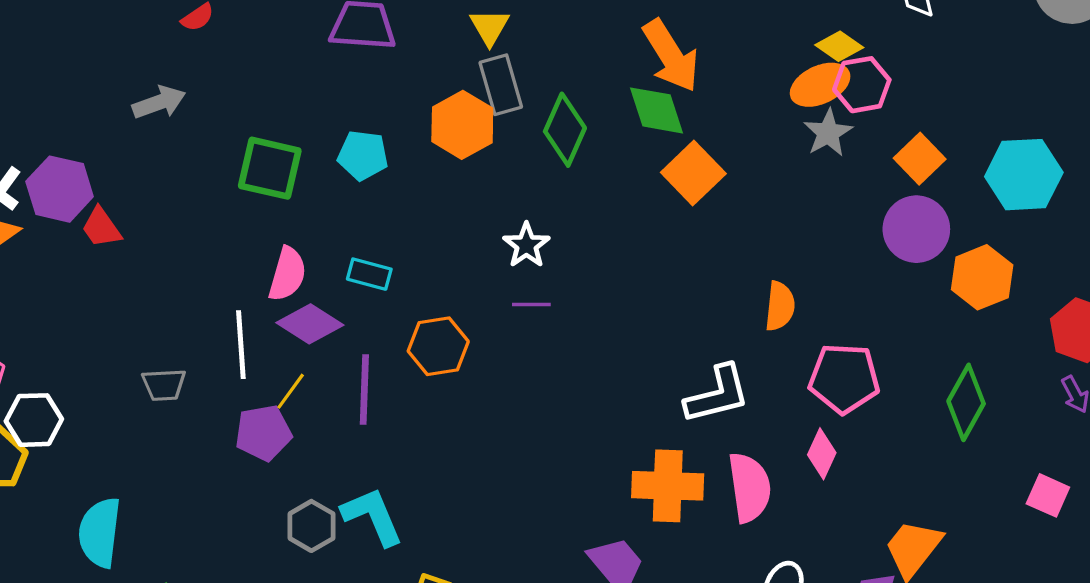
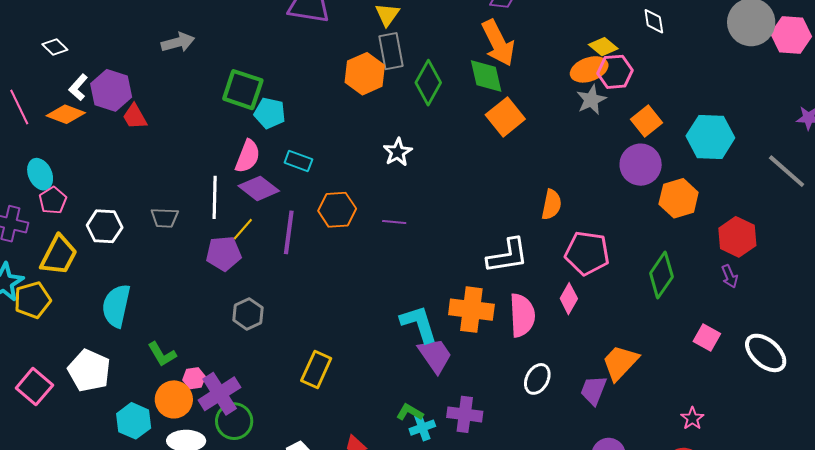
cyan pentagon: (363, 155) -> (270, 113), moved
purple line: (531, 305) -> (394, 222), moved
white hexagon: (34, 420) -> (105, 226), moved
cyan L-shape: (372, 516) -> (419, 324), moved

